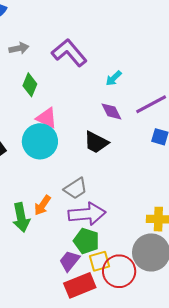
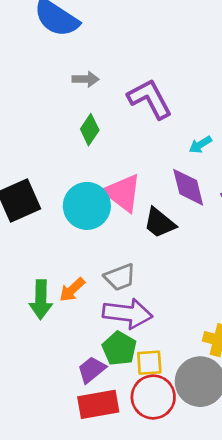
purple diamond: (111, 111) -> (188, 187), size x1.4
pink triangle: (47, 118) -> (123, 193), moved, size x1.4
yellow square: (100, 261) -> (149, 363), moved

